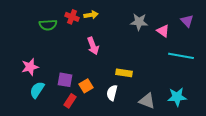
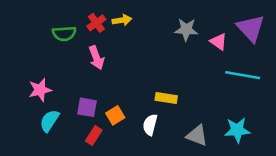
red cross: (72, 17) -> (96, 23), turned 32
purple triangle: (187, 21) -> (251, 28), size x1.6
pink arrow: (93, 46) -> (96, 58), moved

